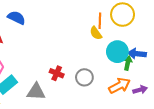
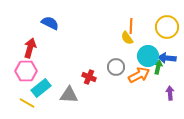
yellow circle: (123, 15) -> (167, 27), moved
gray circle: (84, 77) -> (116, 67), moved
orange arrow: (119, 86) -> (139, 75), moved
purple arrow: (140, 90) -> (170, 93), turned -80

